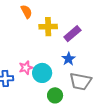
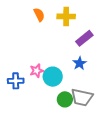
yellow cross: (48, 27) -> (66, 16), moved
gray trapezoid: (80, 81) -> (82, 97), moved

